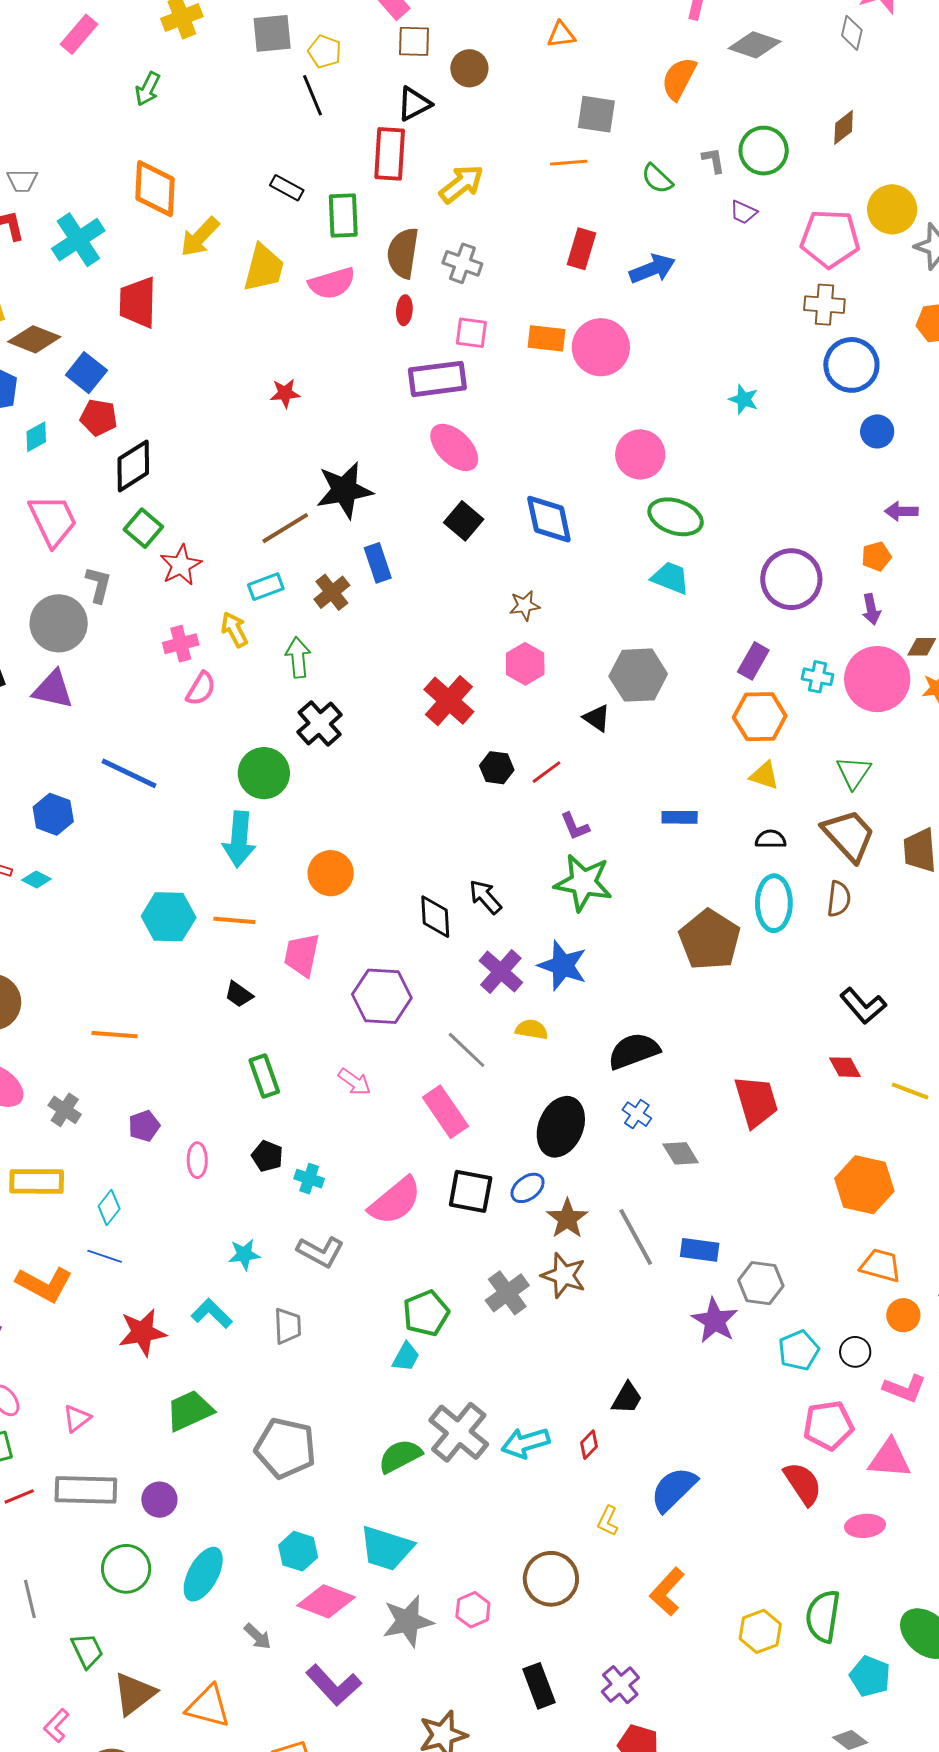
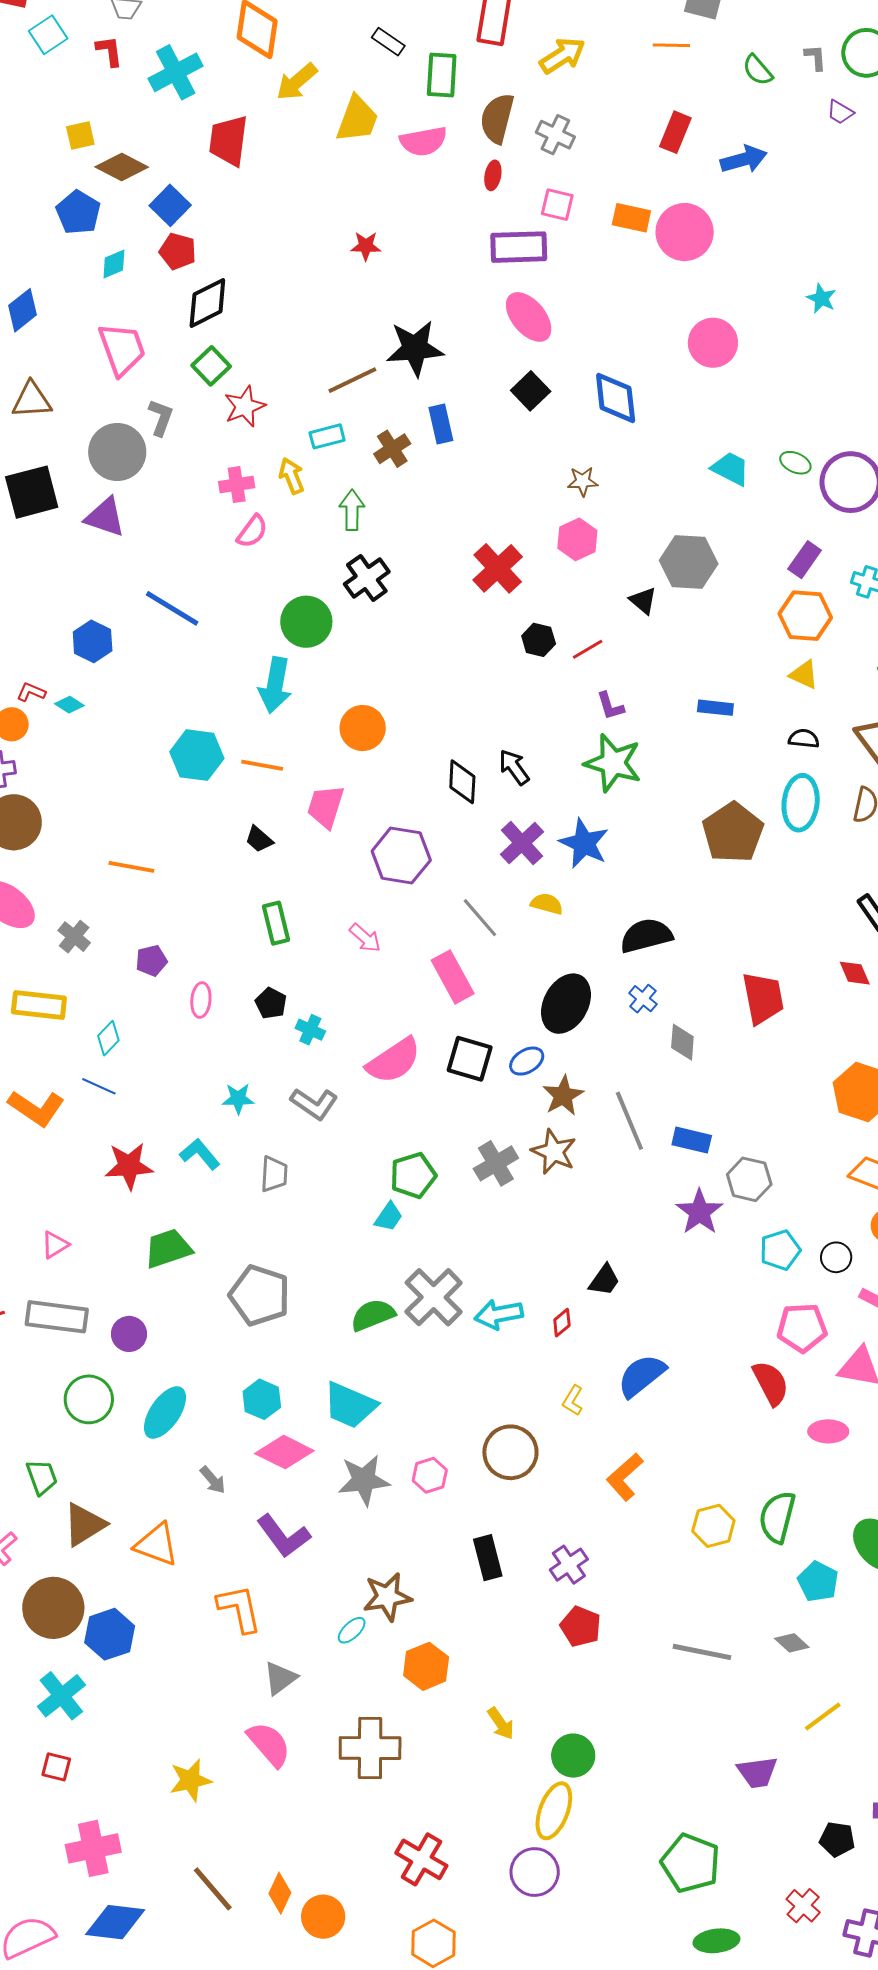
green ellipse: (676, 517) -> (795, 463), moved, size x0.6
gray diamond: (681, 1153) -> (682, 1042), turned 30

